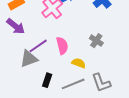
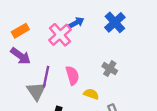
purple line: (38, 46) -> (46, 77), turned -42
gray triangle: (29, 59) -> (36, 91), turned -42

